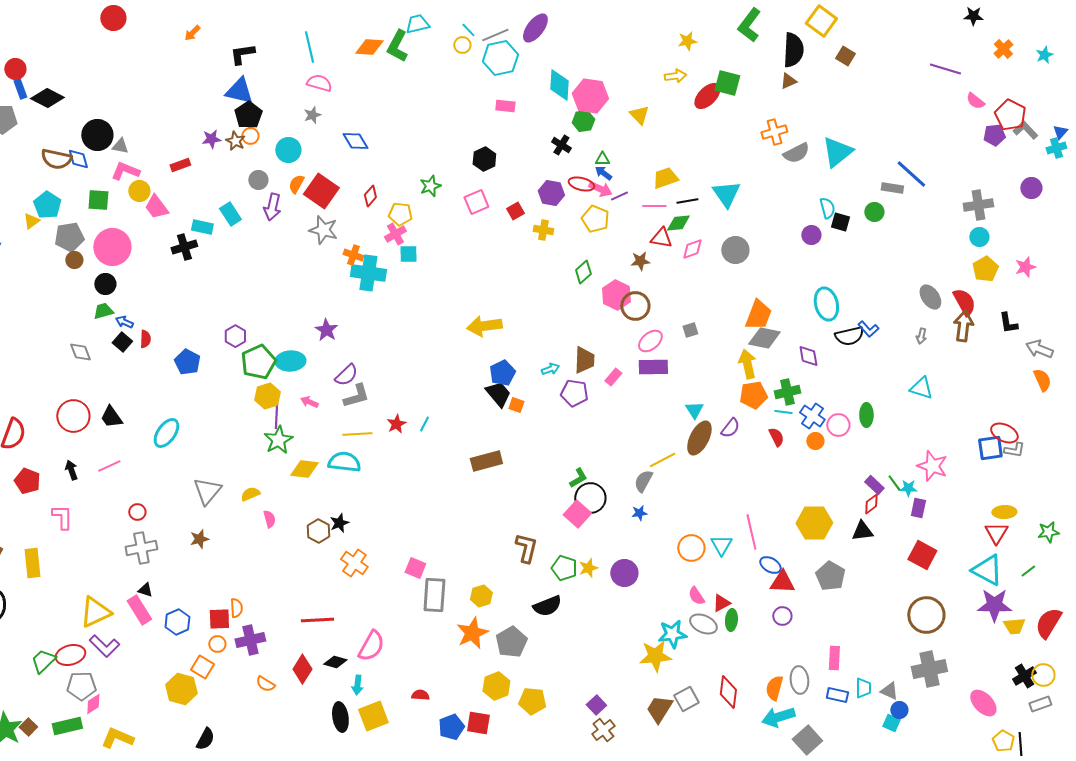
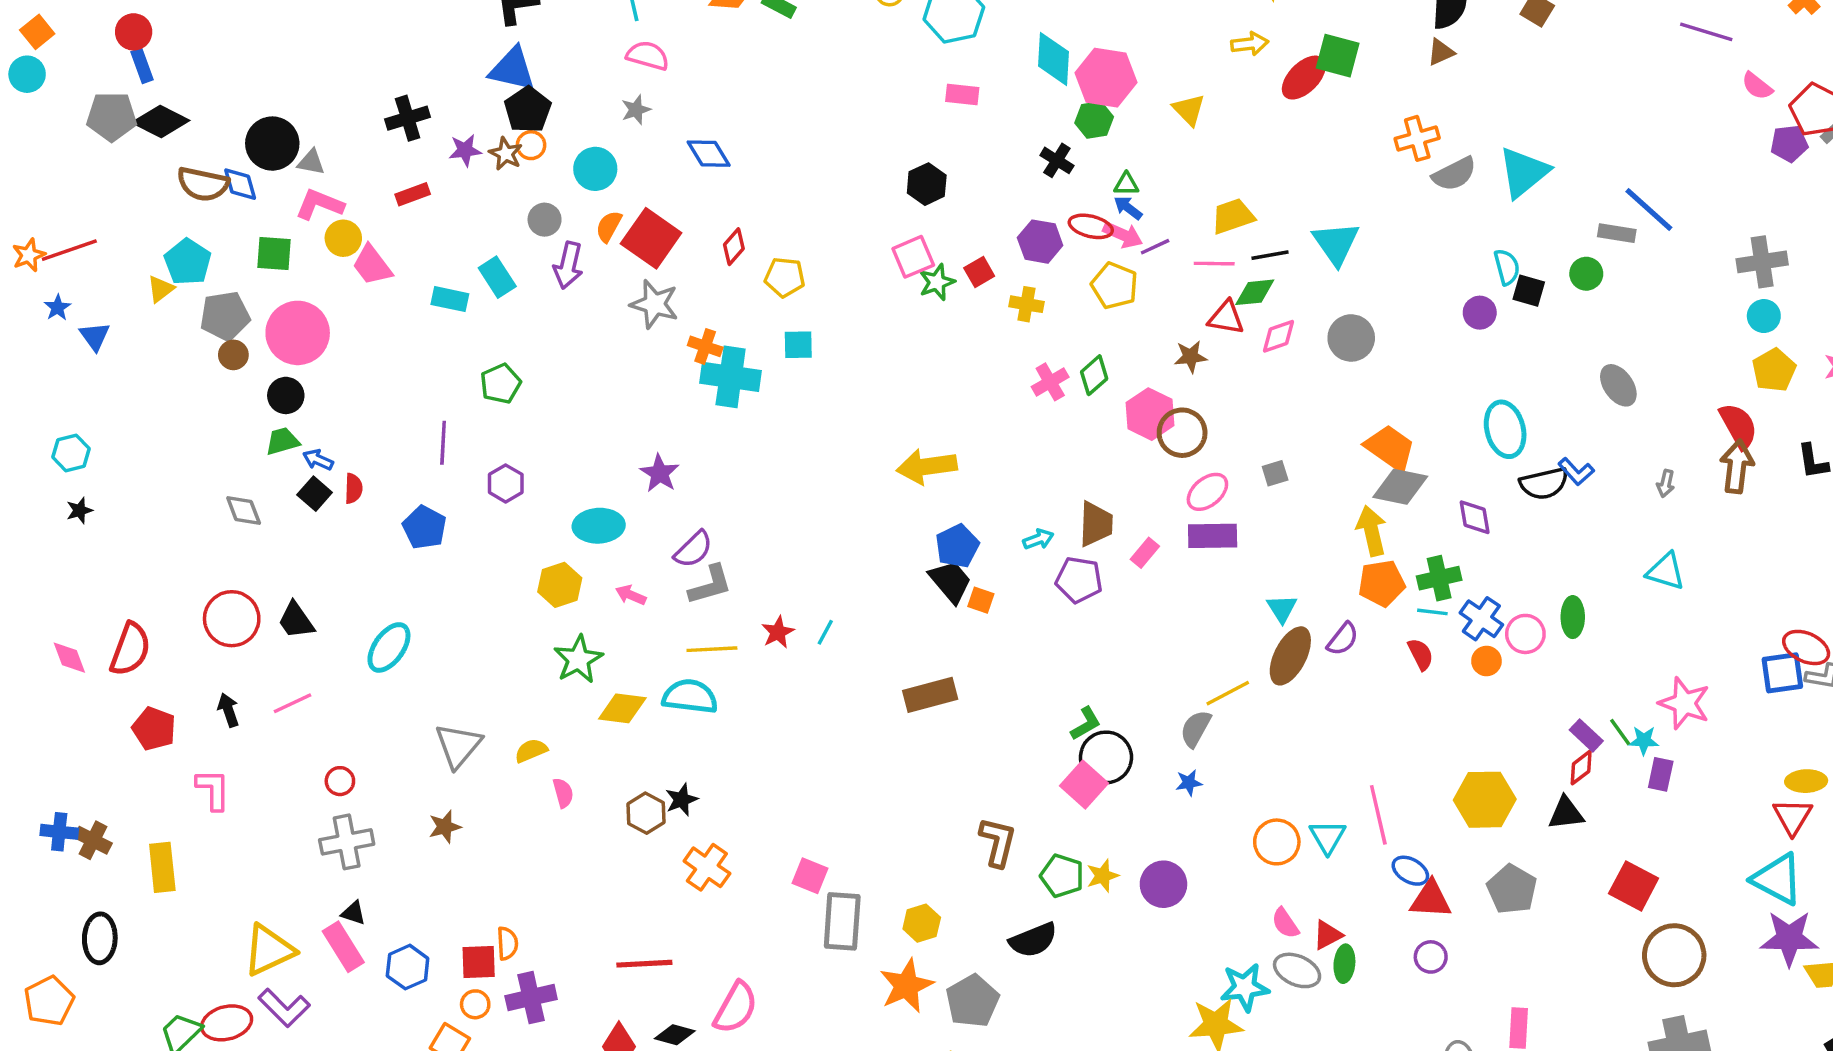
black diamond: (47, 98) -> (161, 122), moved
green star: (430, 186) -> (937, 282), moved
pink cross: (395, 234) -> (1050, 382), moved
black cross: (184, 247) -> (408, 118), moved
gray ellipse: (930, 297) -> (1618, 385), moved
orange trapezoid: (758, 315) -> (1390, 448), turned -76
green pentagon: (258, 362) -> (501, 384), moved, size x0.7
purple line: (276, 416) -> (443, 443), moved
red square: (922, 555) -> (1634, 886), moved

